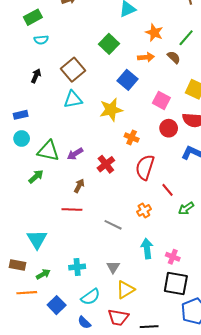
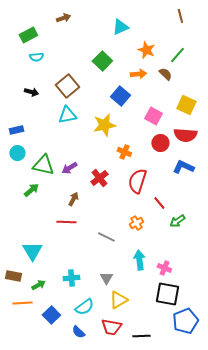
black arrow: (36, 76) -> (31, 92), turned 80

